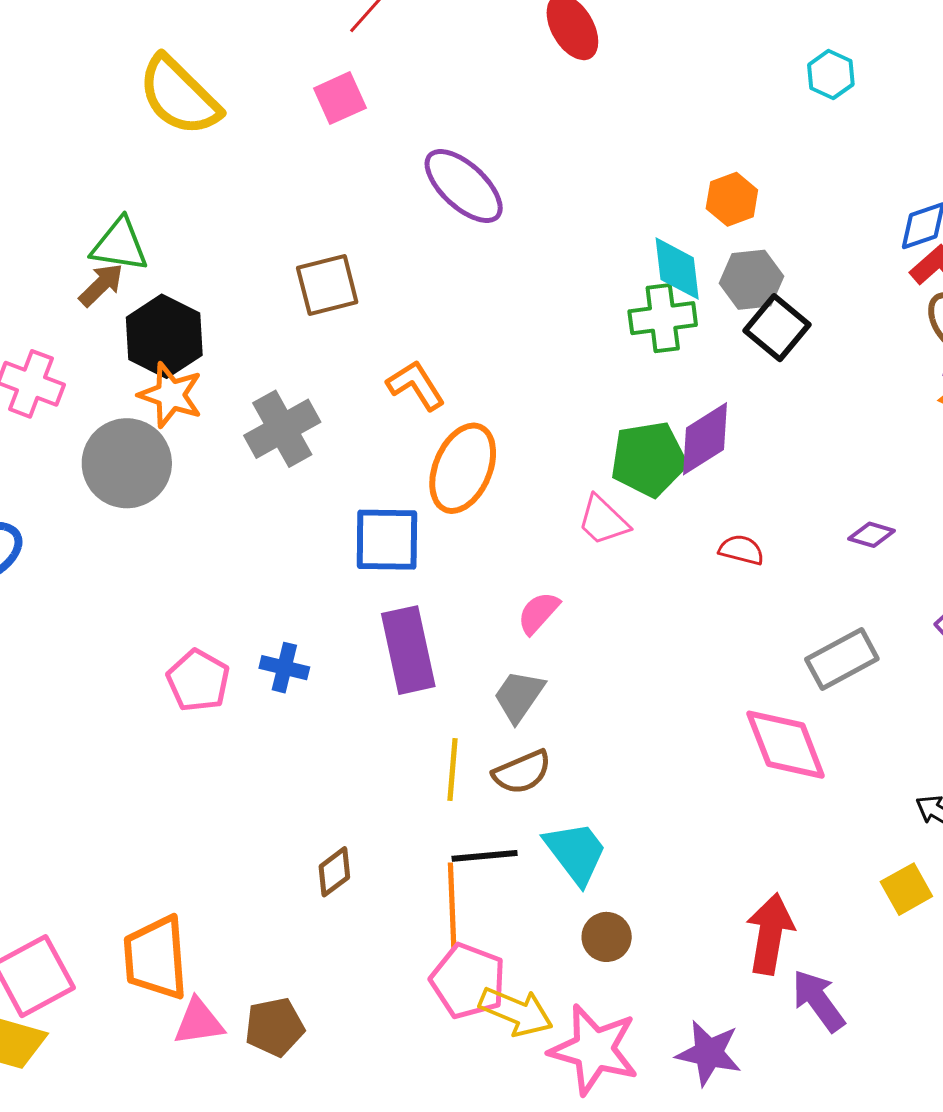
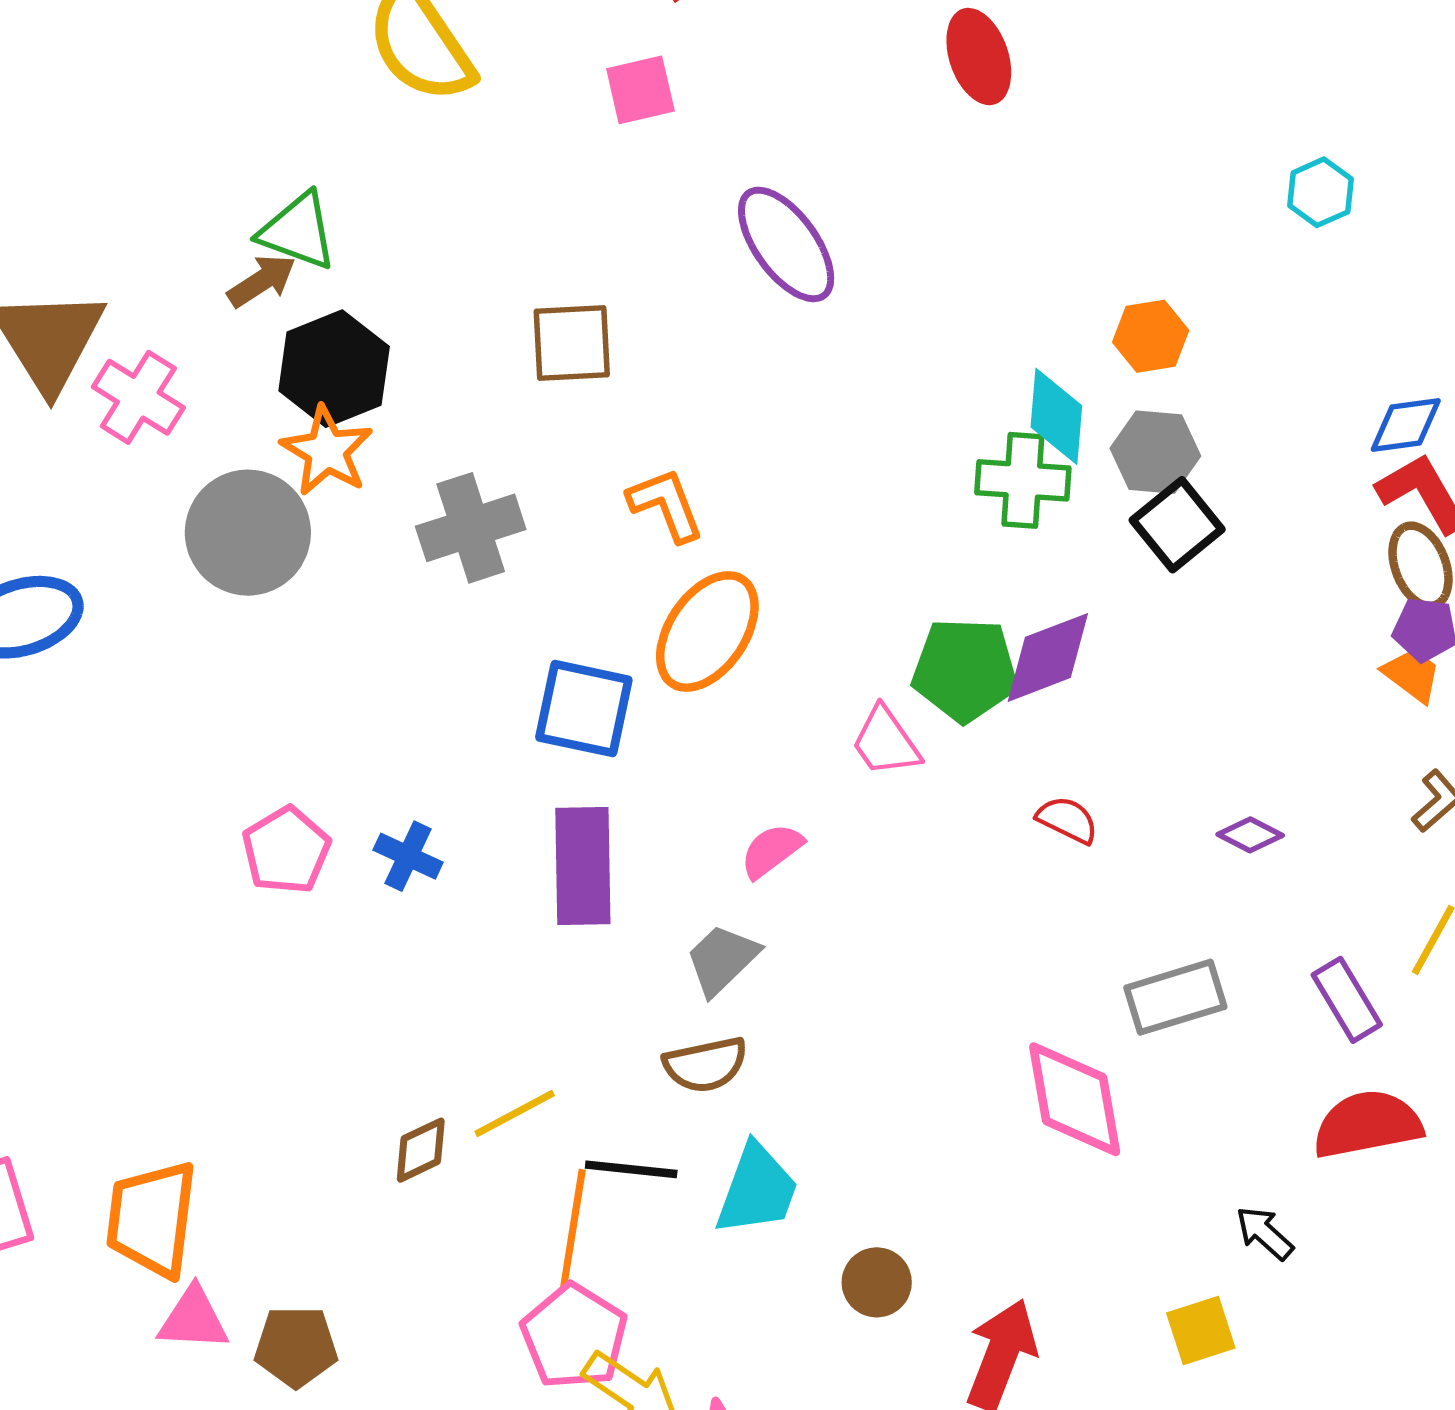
yellow line: (452, 769) -> (515, 1113), moved, turned 46
cyan trapezoid: (576, 852) -> (757, 1190), turned 46
brown circle: (607, 937) -> (877, 1282), moved

